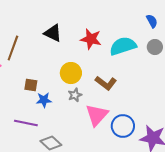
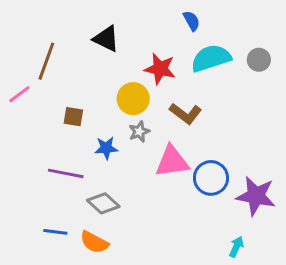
blue semicircle: (152, 21) -> (192, 21), moved
red star: (91, 39) -> (160, 69), moved
blue star: (44, 100) -> (106, 148), moved
pink triangle: (97, 115) -> (172, 161), turned 40

